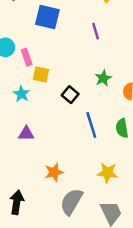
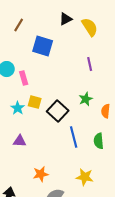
purple line: (96, 31) -> (90, 64), moved
yellow square: (41, 74) -> (35, 102), moved
black square: (70, 95) -> (58, 111), size x1.5

